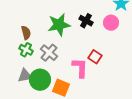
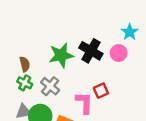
black cross: (86, 21) -> (91, 51), size x1.5
red square: (95, 57) -> (101, 91), turned 32

